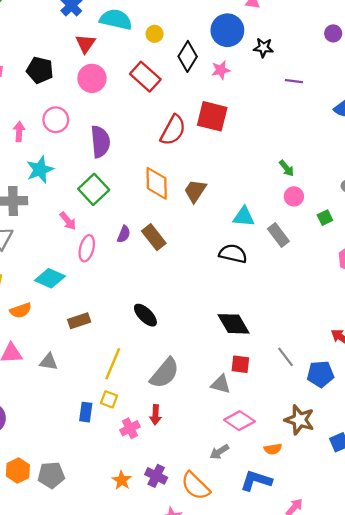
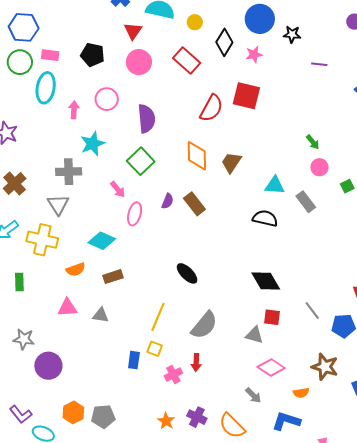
brown rectangle: (79, 321) -> (113, 277), moved
gray arrow: (219, 452) -> (253, 395), turned -102

